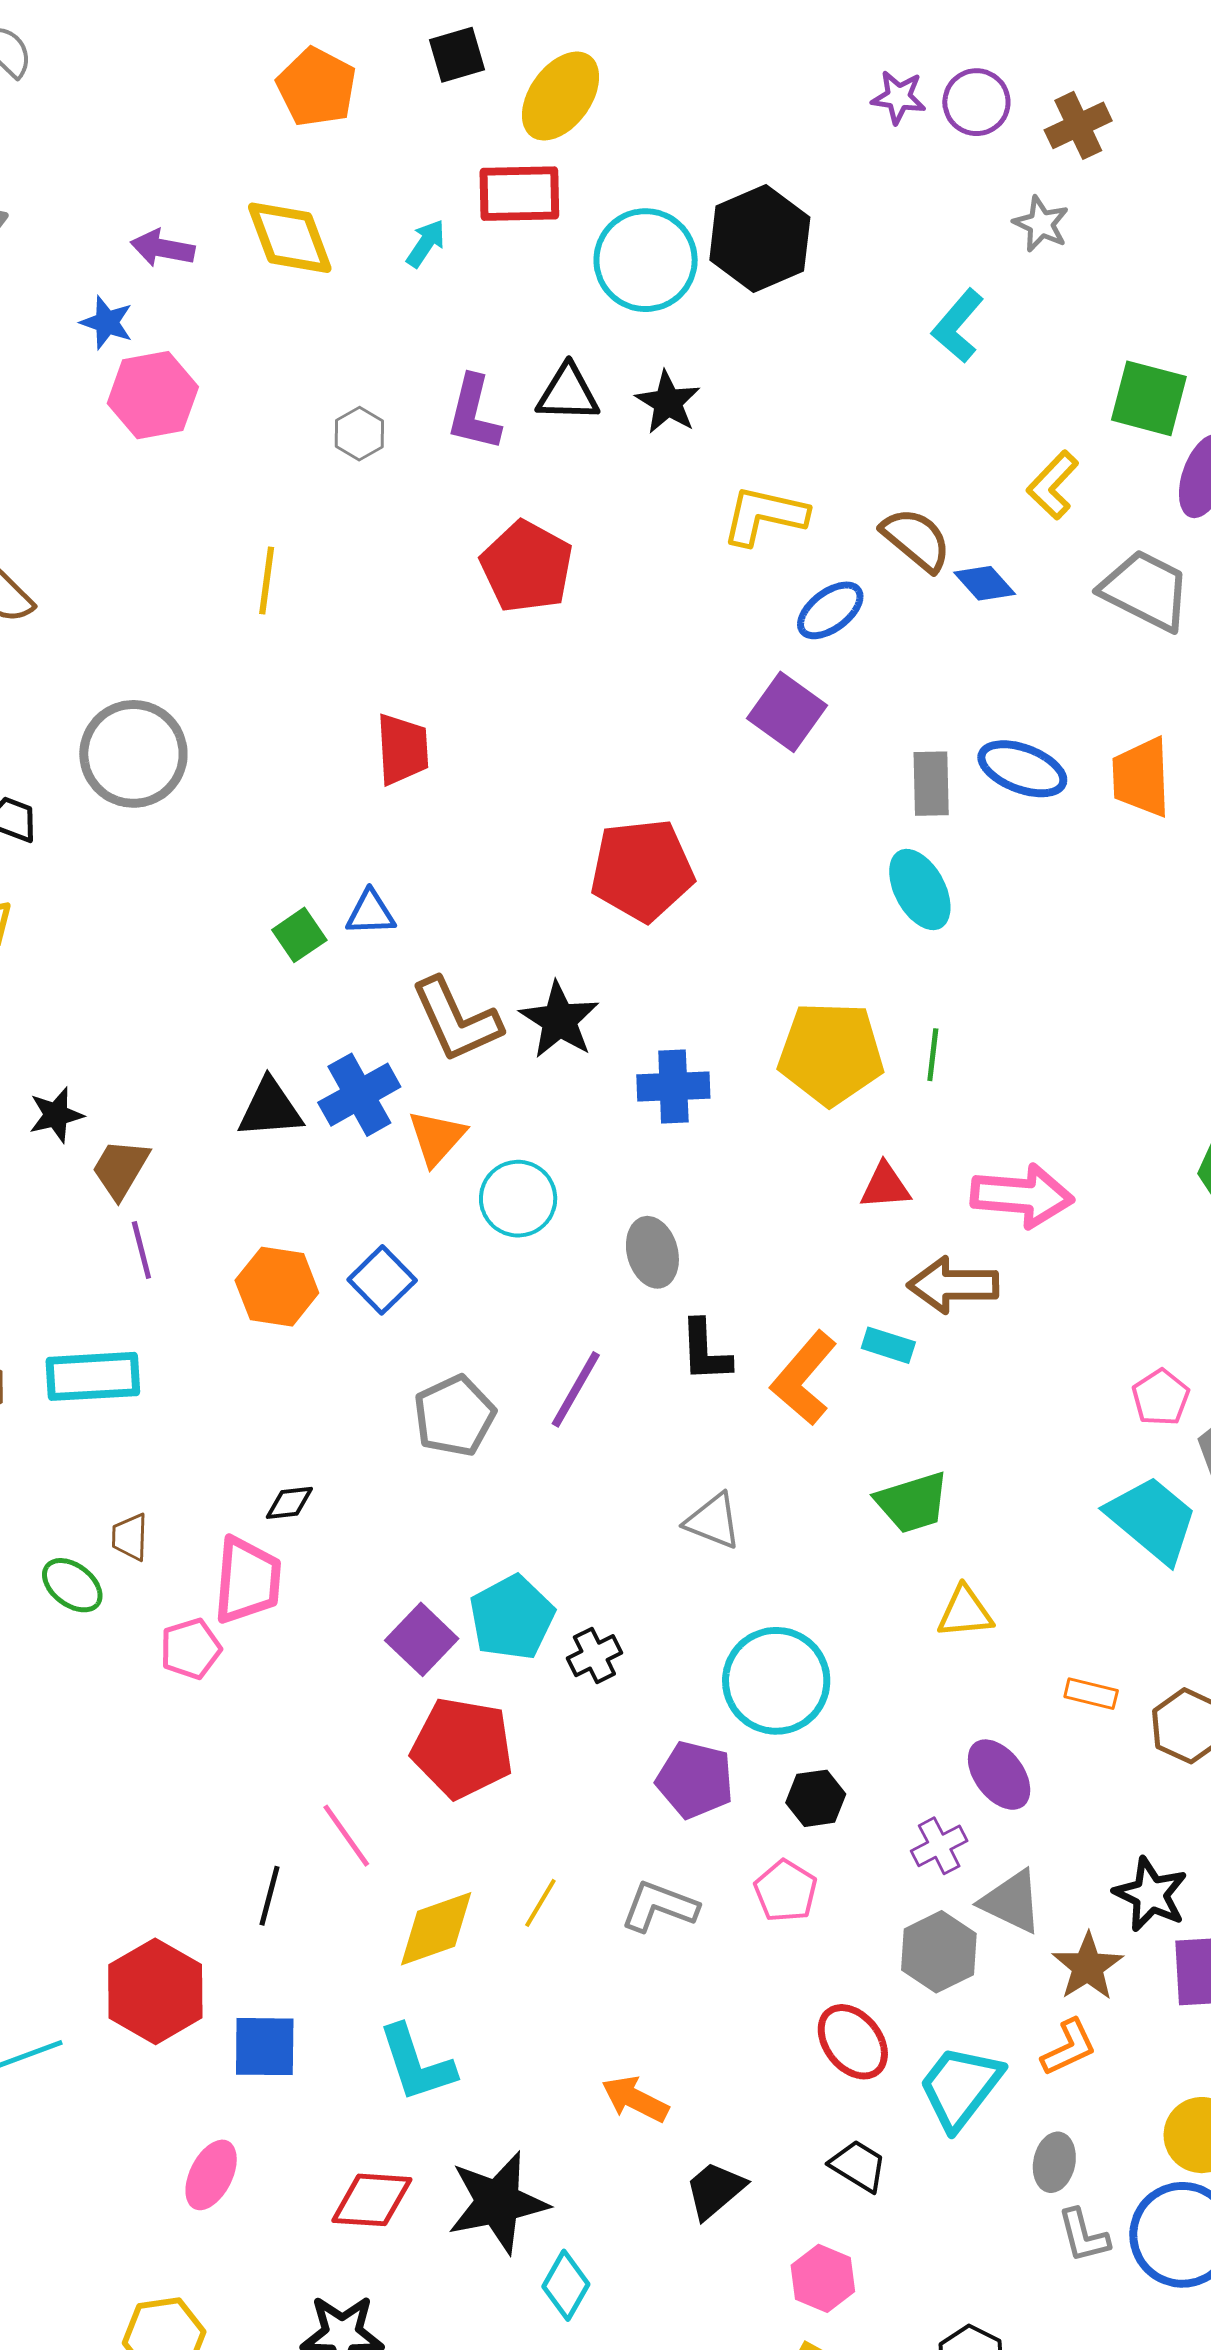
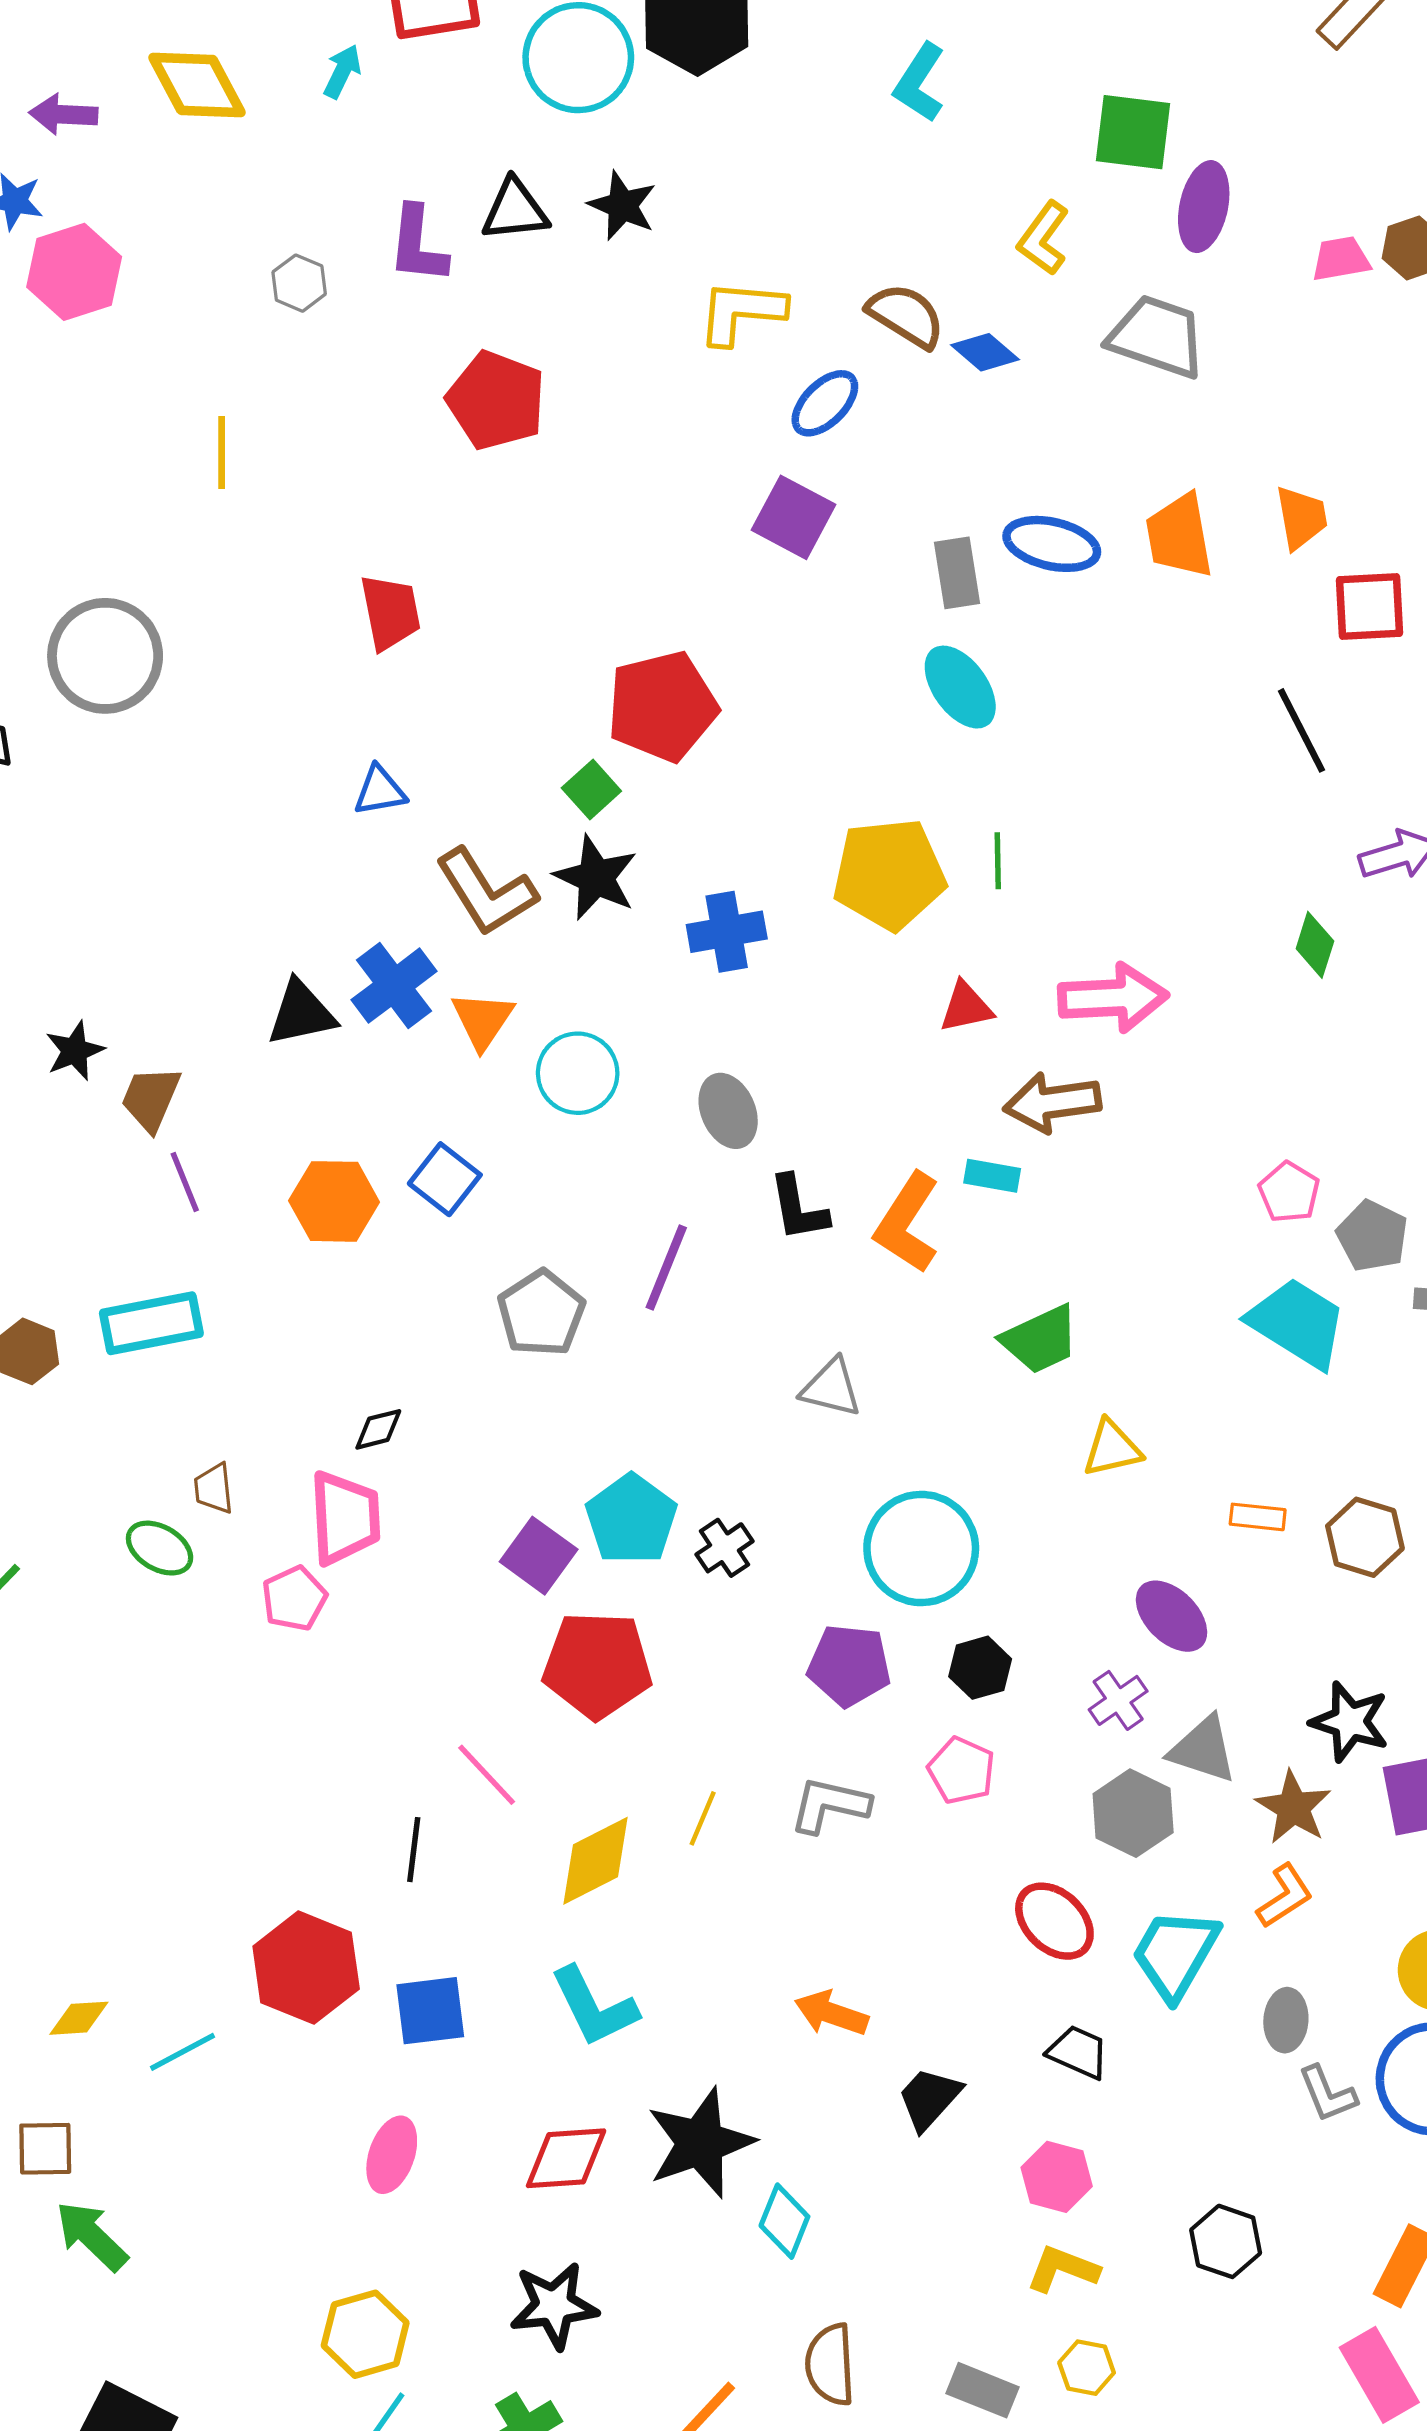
green square: (299, 935) -> (591, 790), moved

